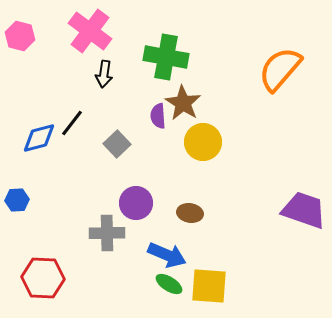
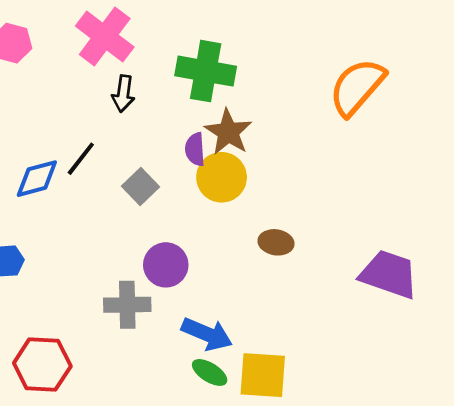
yellow circle: (203, 142) -> (222, 177), moved
brown ellipse: (190, 213) -> (276, 242), moved

